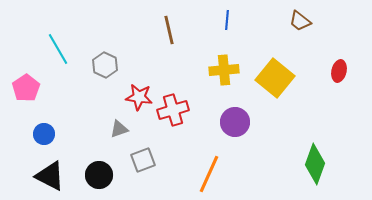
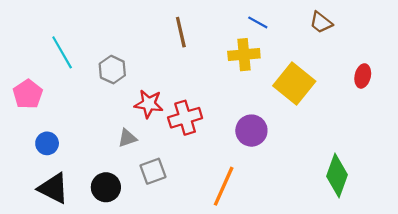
blue line: (227, 20) -> (258, 22), moved, turned -66
yellow cross: (224, 70) -> (244, 55), moved

